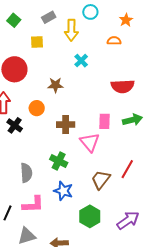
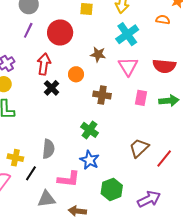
cyan cross: (81, 61) -> (127, 34), size x1.6
pink triangle: (90, 142) -> (128, 66), moved
red line: (127, 169) -> (164, 158), moved
gray semicircle: (26, 173) -> (48, 149), moved
brown trapezoid: (101, 180) -> (139, 148), moved
pink L-shape: (33, 204) -> (69, 179), moved

